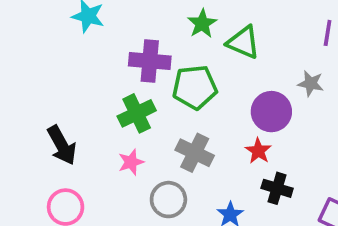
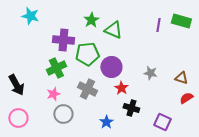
gray star: (311, 83) -> (150, 73), moved
purple circle: (271, 112) -> (111, 67), moved
gray circle: (168, 200) -> (63, 114), moved

